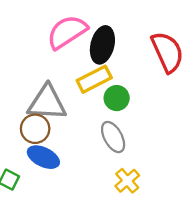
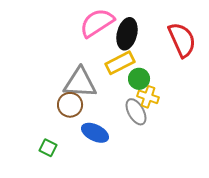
blue ellipse: (43, 157) -> (95, 133), moved
yellow cross: (127, 181) -> (148, 97), moved, turned -30

